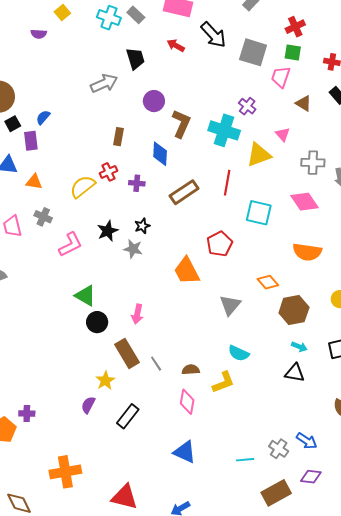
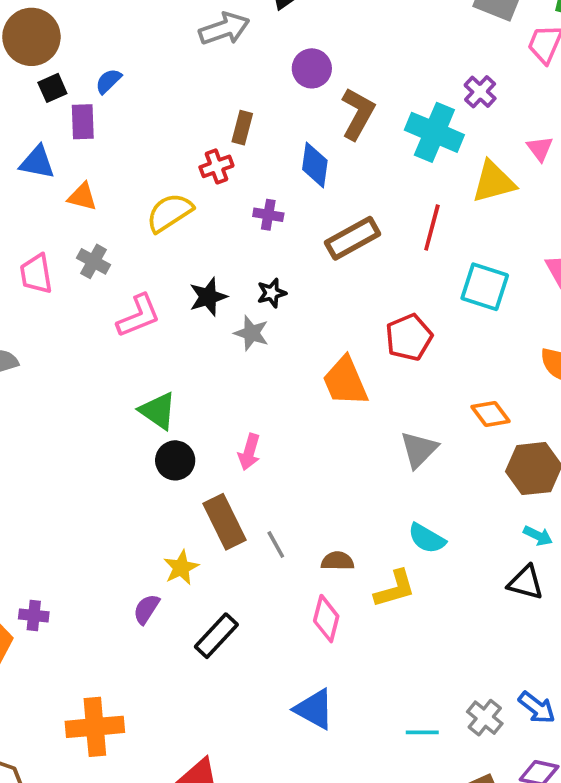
red cross: (108, 172) -> (216, 166), moved

